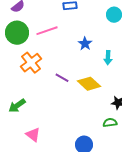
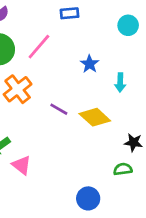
pink line: (47, 31) -> (39, 47), turned -30
pink triangle: (33, 135) -> (22, 165), moved

